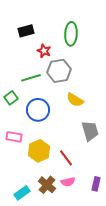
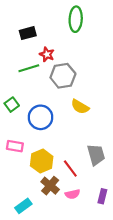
green ellipse: (71, 34) -> (76, 19), moved
green line: (31, 78) -> (29, 68), moved
gray trapezoid: (90, 131) -> (96, 155), moved
brown cross: (47, 185) -> (50, 186), moved

